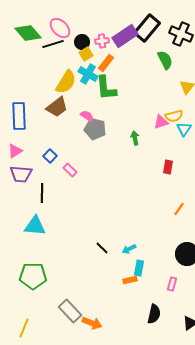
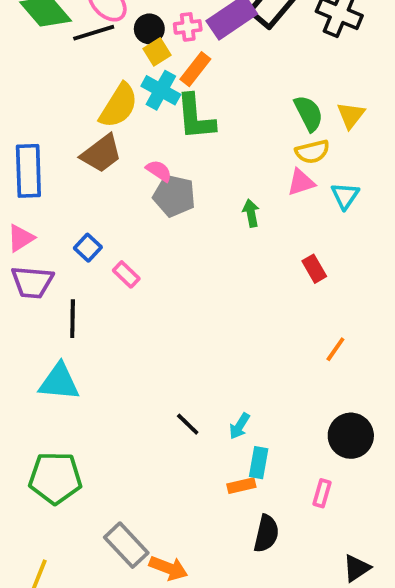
green semicircle: (165, 60) -> (309, 113), moved
yellow semicircle: (174, 116) -> (312, 152), moved
red rectangle: (168, 167) -> (314, 269), turned -40
cyan arrow: (129, 249) -> (239, 426), turned -32
black semicircle: (154, 314) -> (266, 534), moved

